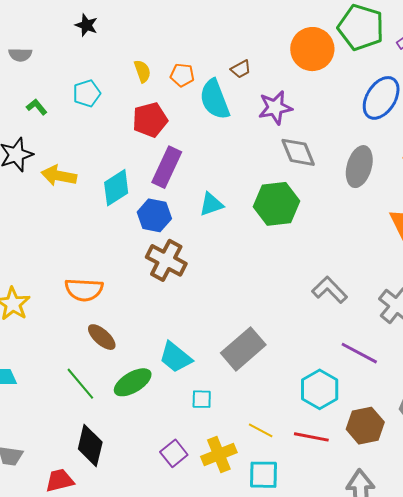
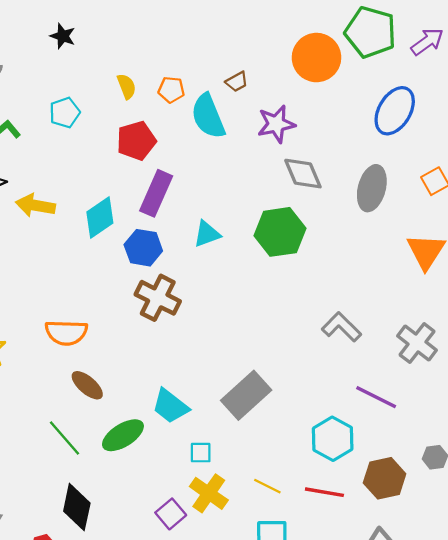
yellow cross: (219, 454) -> (209, 493), moved, turned -32

